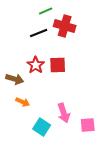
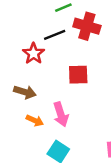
red star: (36, 65) -> (34, 53), moved
pink arrow: (64, 113) -> (61, 114), moved

